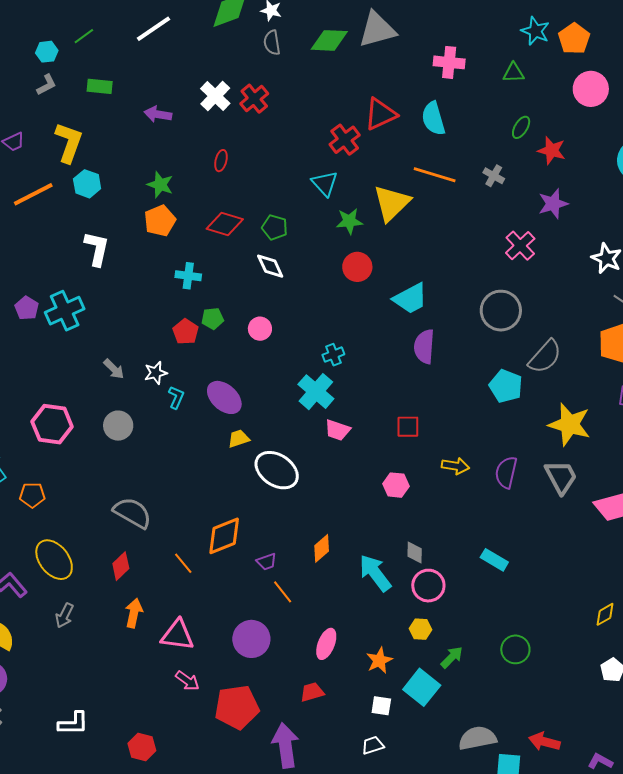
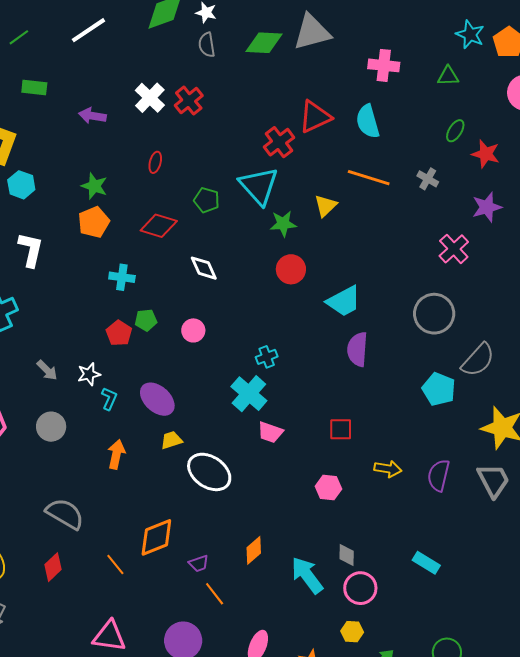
cyan triangle: (325, 184) -> (259, 186), size x1.5
yellow triangle: (392, 203) -> (326, 206), size x0.6
green pentagon: (275, 227) -> (207, 200), moved
orange arrow: (134, 613) -> (116, 454), moved

